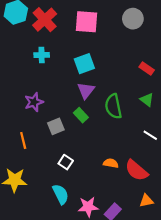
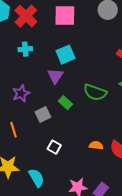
purple triangle: (86, 91) -> (55, 76), moved
green semicircle: (113, 106) -> (95, 92), turned -55
cyan semicircle: (61, 194) -> (36, 178), moved

